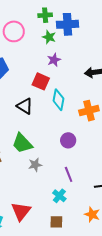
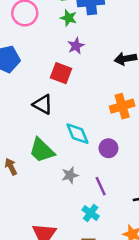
cyan diamond: (59, 100) -> (77, 134), moved, turned -30
purple circle: (68, 140) -> (108, 148), moved
gray star: (35, 165) -> (70, 175), moved

